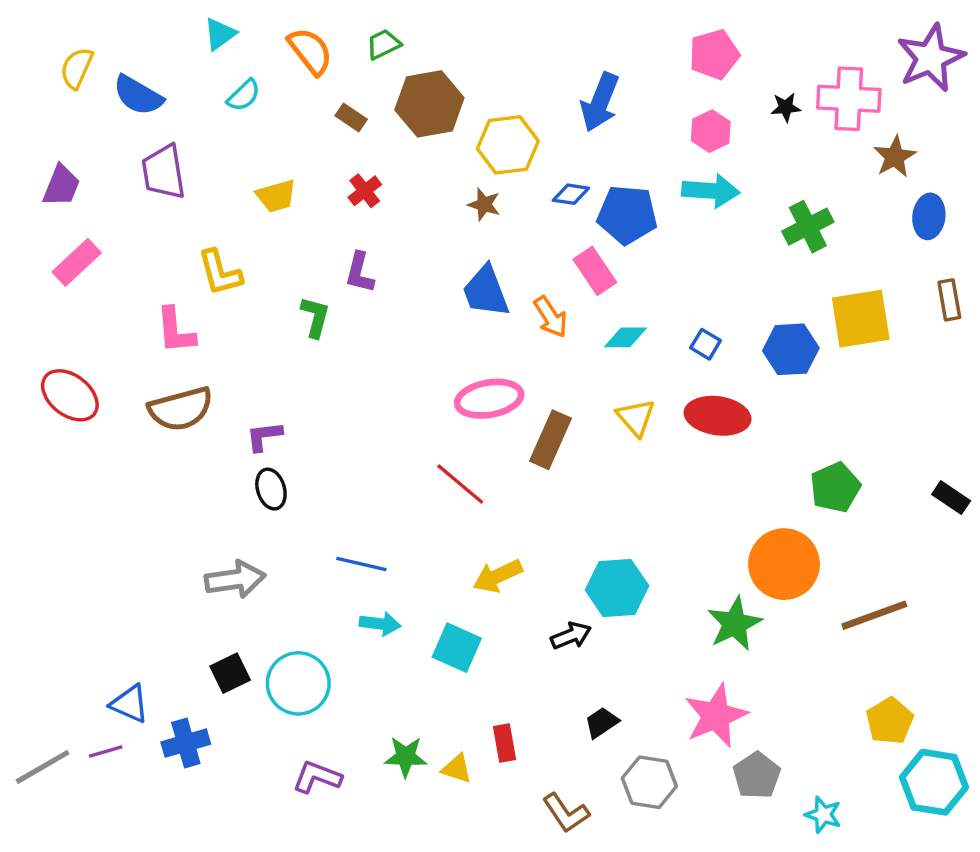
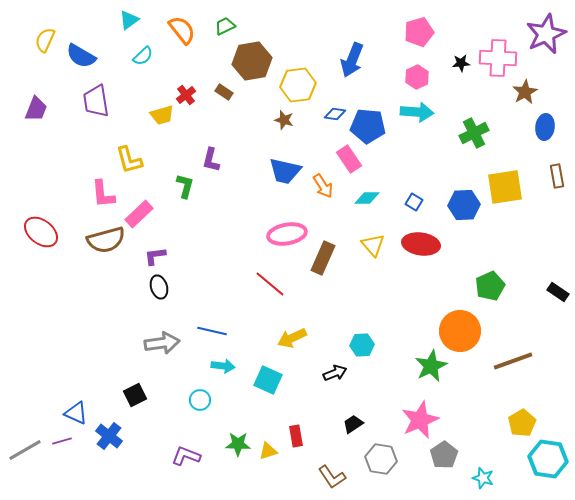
brown rectangle: (351, 118) -> (224, 92), moved
red cross: (365, 191) -> (186, 95), moved
pink rectangle: (77, 262) -> (139, 214), moved
blue trapezoid: (486, 291) -> (285, 171), turned -56
gray arrow: (235, 579) -> (162, 343), moved
cyan hexagon: (617, 588) -> (362, 345), size x0.7
cyan circle: (298, 683) -> (200, 400), moved, size x0.6
blue cross: (186, 743) -> (109, 436), turned -36
yellow triangle: (457, 769) -> (268, 451), turned -36

